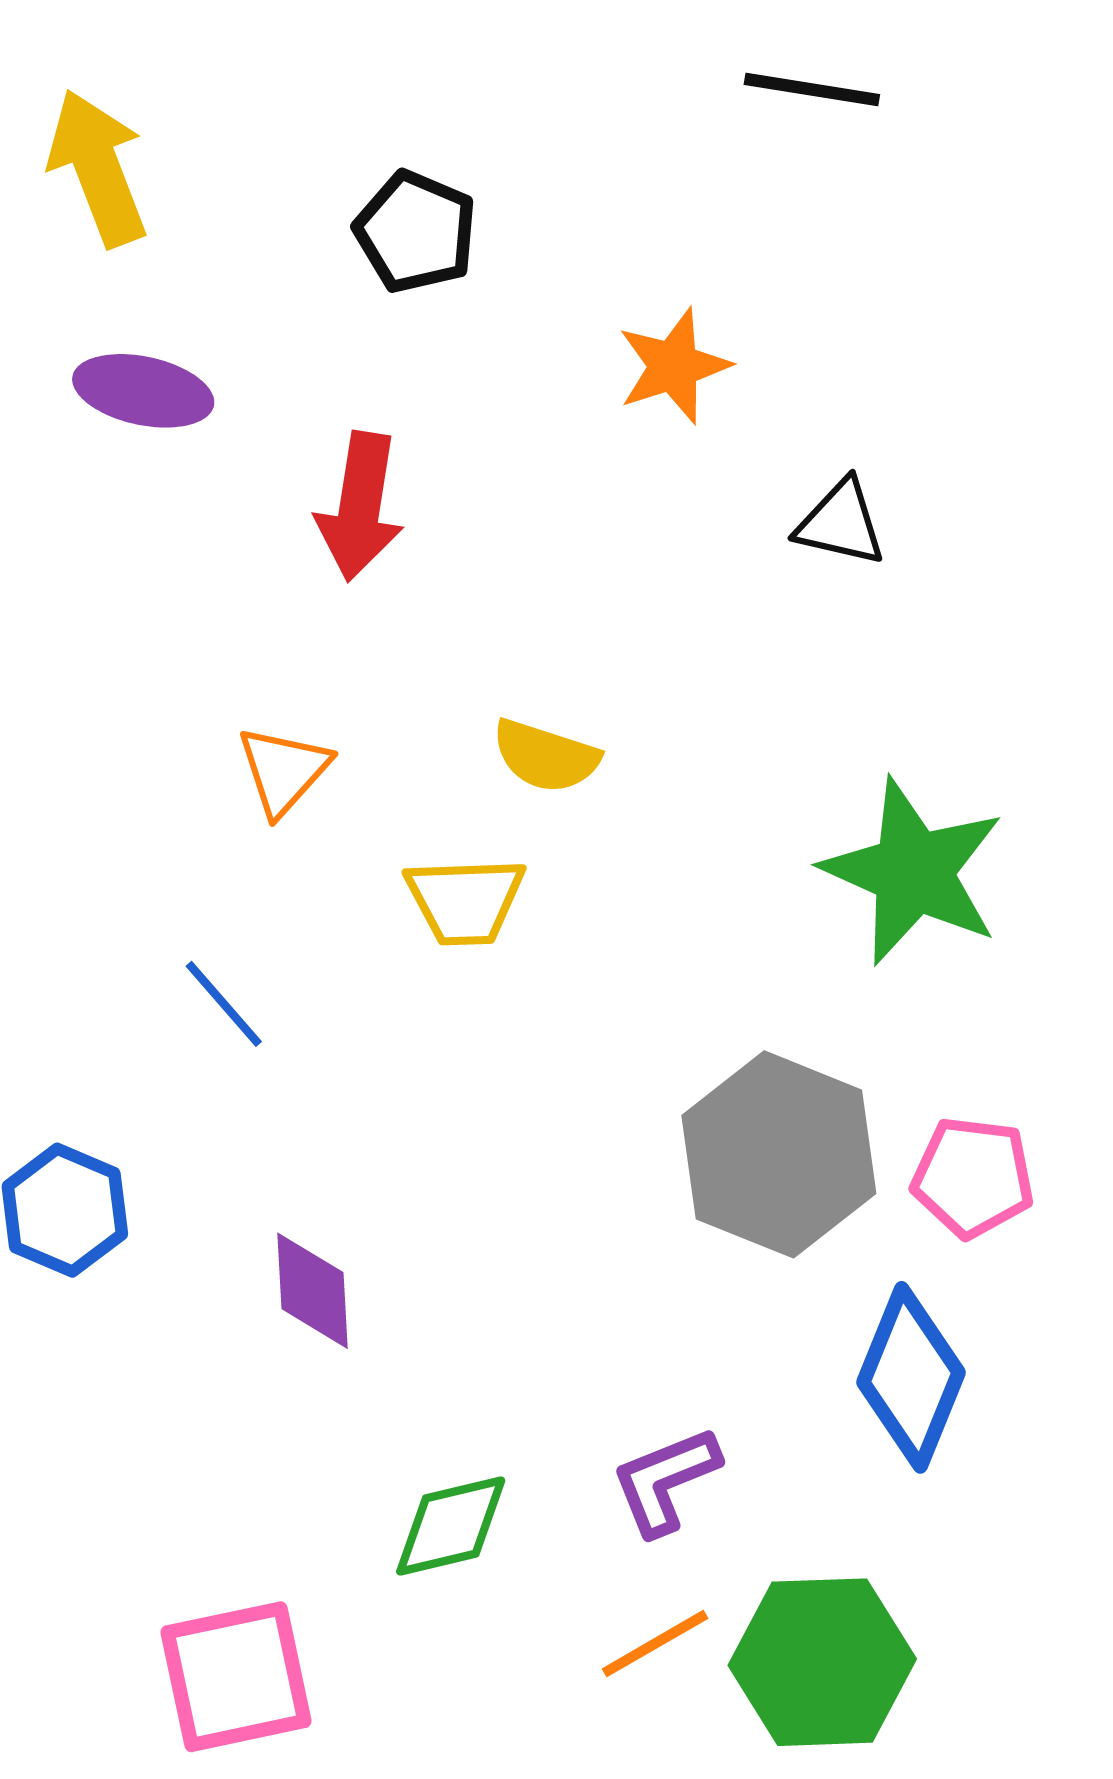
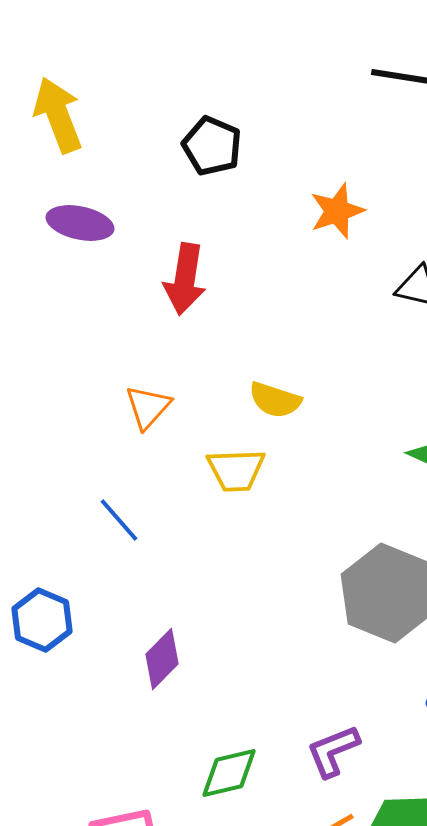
purple diamond: (312, 1291) -> (162, 659), turned 48

